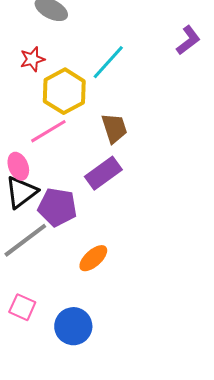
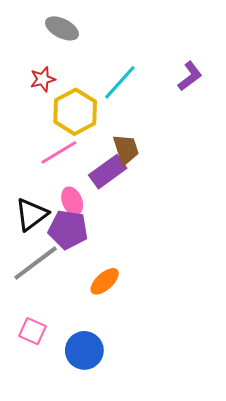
purple L-shape: (188, 40) -> (190, 76), moved
pink ellipse: (18, 166) -> (72, 201), moved
purple rectangle: (103, 173) -> (108, 172), moved

